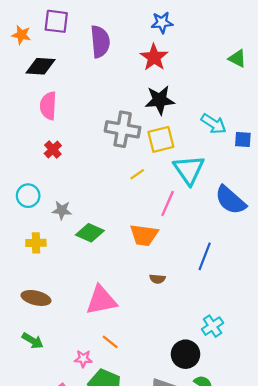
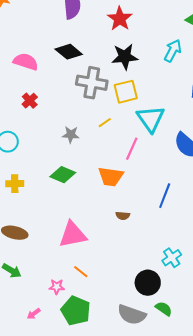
black diamond: (40, 66) -> (69, 52), moved, turned 36
pink semicircle: (48, 106) -> (26, 62), turned 105
cyan arrow: (214, 124) -> (173, 51), moved, turned -95
gray star: (62, 210) -> (71, 135), moved

